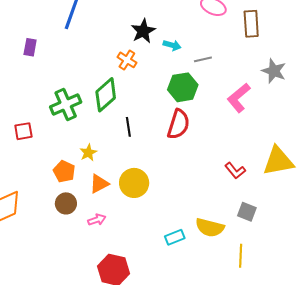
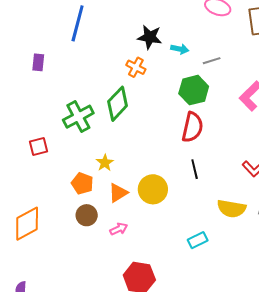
black star: (143, 31) -> (150, 37), turned -30
black line: (128, 127) -> (195, 169), moved
yellow semicircle: (210, 227) -> (232, 209), moved

